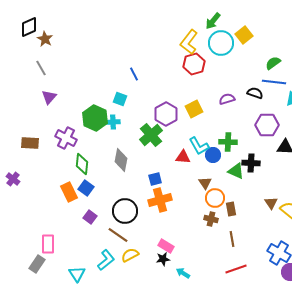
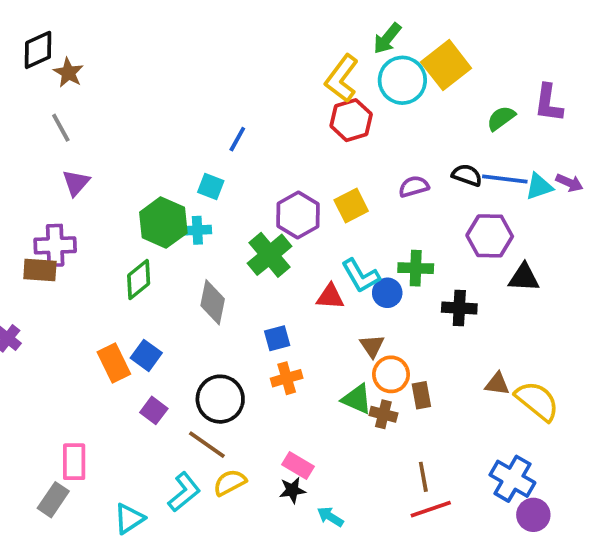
yellow square: (244, 35) -> (446, 65), size x1.4
blue line: (134, 74) -> (237, 139), turned 56
blue line: (274, 82) -> (505, 179), moved
purple cross: (66, 138) -> (55, 245), moved, turned -30
green diamond: (82, 164) -> (139, 280), moved, turned 45
green triangle: (236, 171) -> (357, 399), moved
orange cross: (160, 200) -> (287, 378), size x0.7
brown triangle: (271, 203) -> (497, 384), turned -48
brown line: (232, 239) -> (423, 477), moved
cyan triangle: (77, 274) -> (129, 519), turned 30

